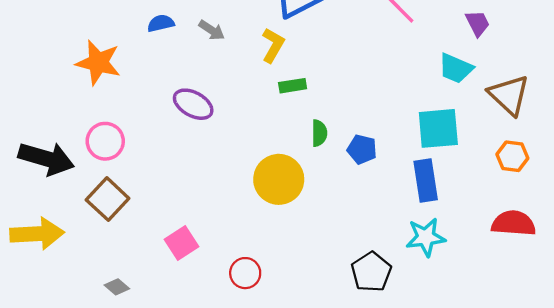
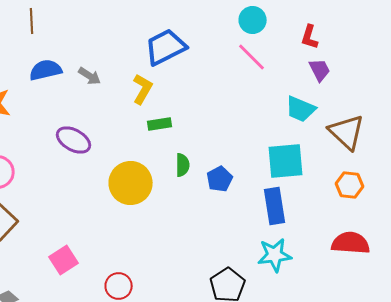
blue semicircle: (161, 23) -> (46, 70), size x1.4
blue pentagon: (362, 149) -> (220, 179), turned 30
yellow circle: (279, 179) -> (131, 183), moved

